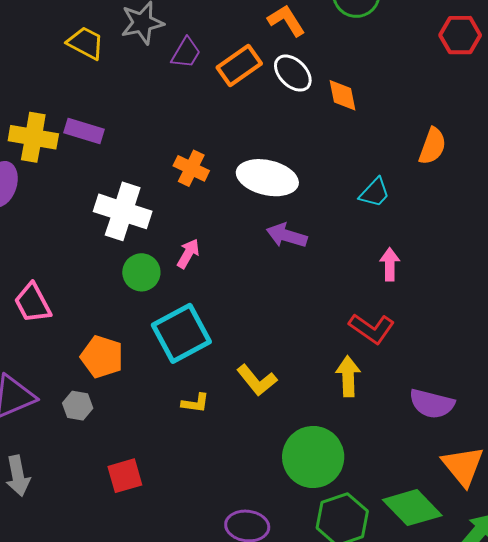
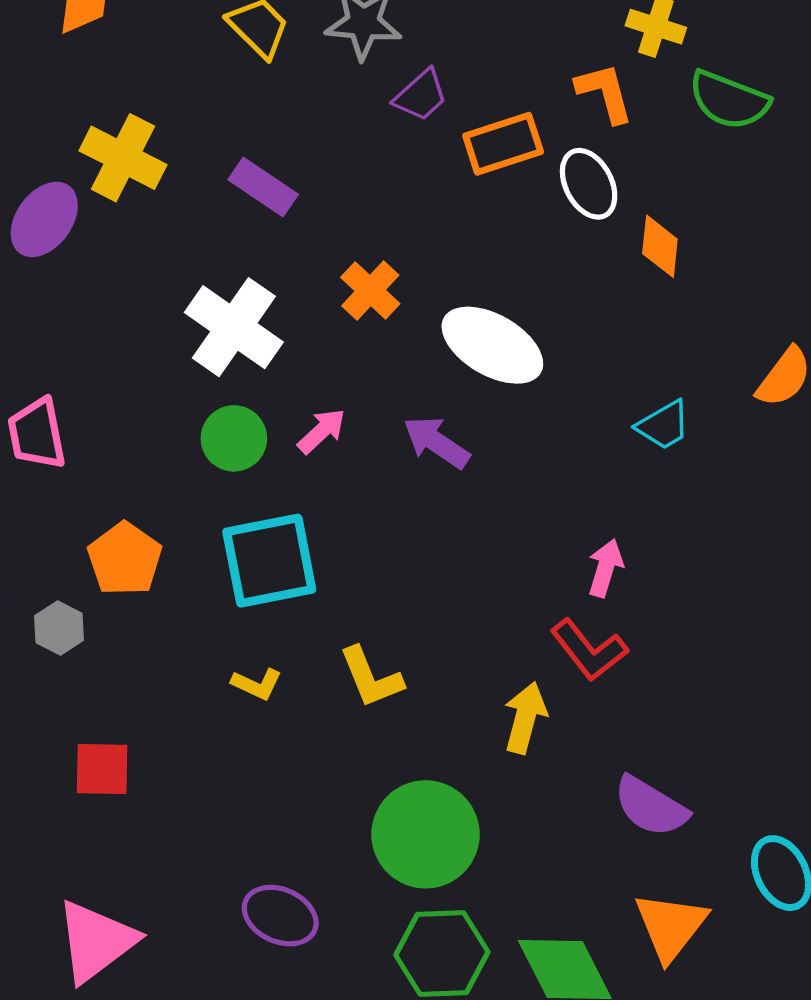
purple rectangle: (84, 131) -> (263, 187), moved
purple arrow: (287, 236) -> (436, 442), moved
pink arrow: (390, 264) -> (605, 568), moved

